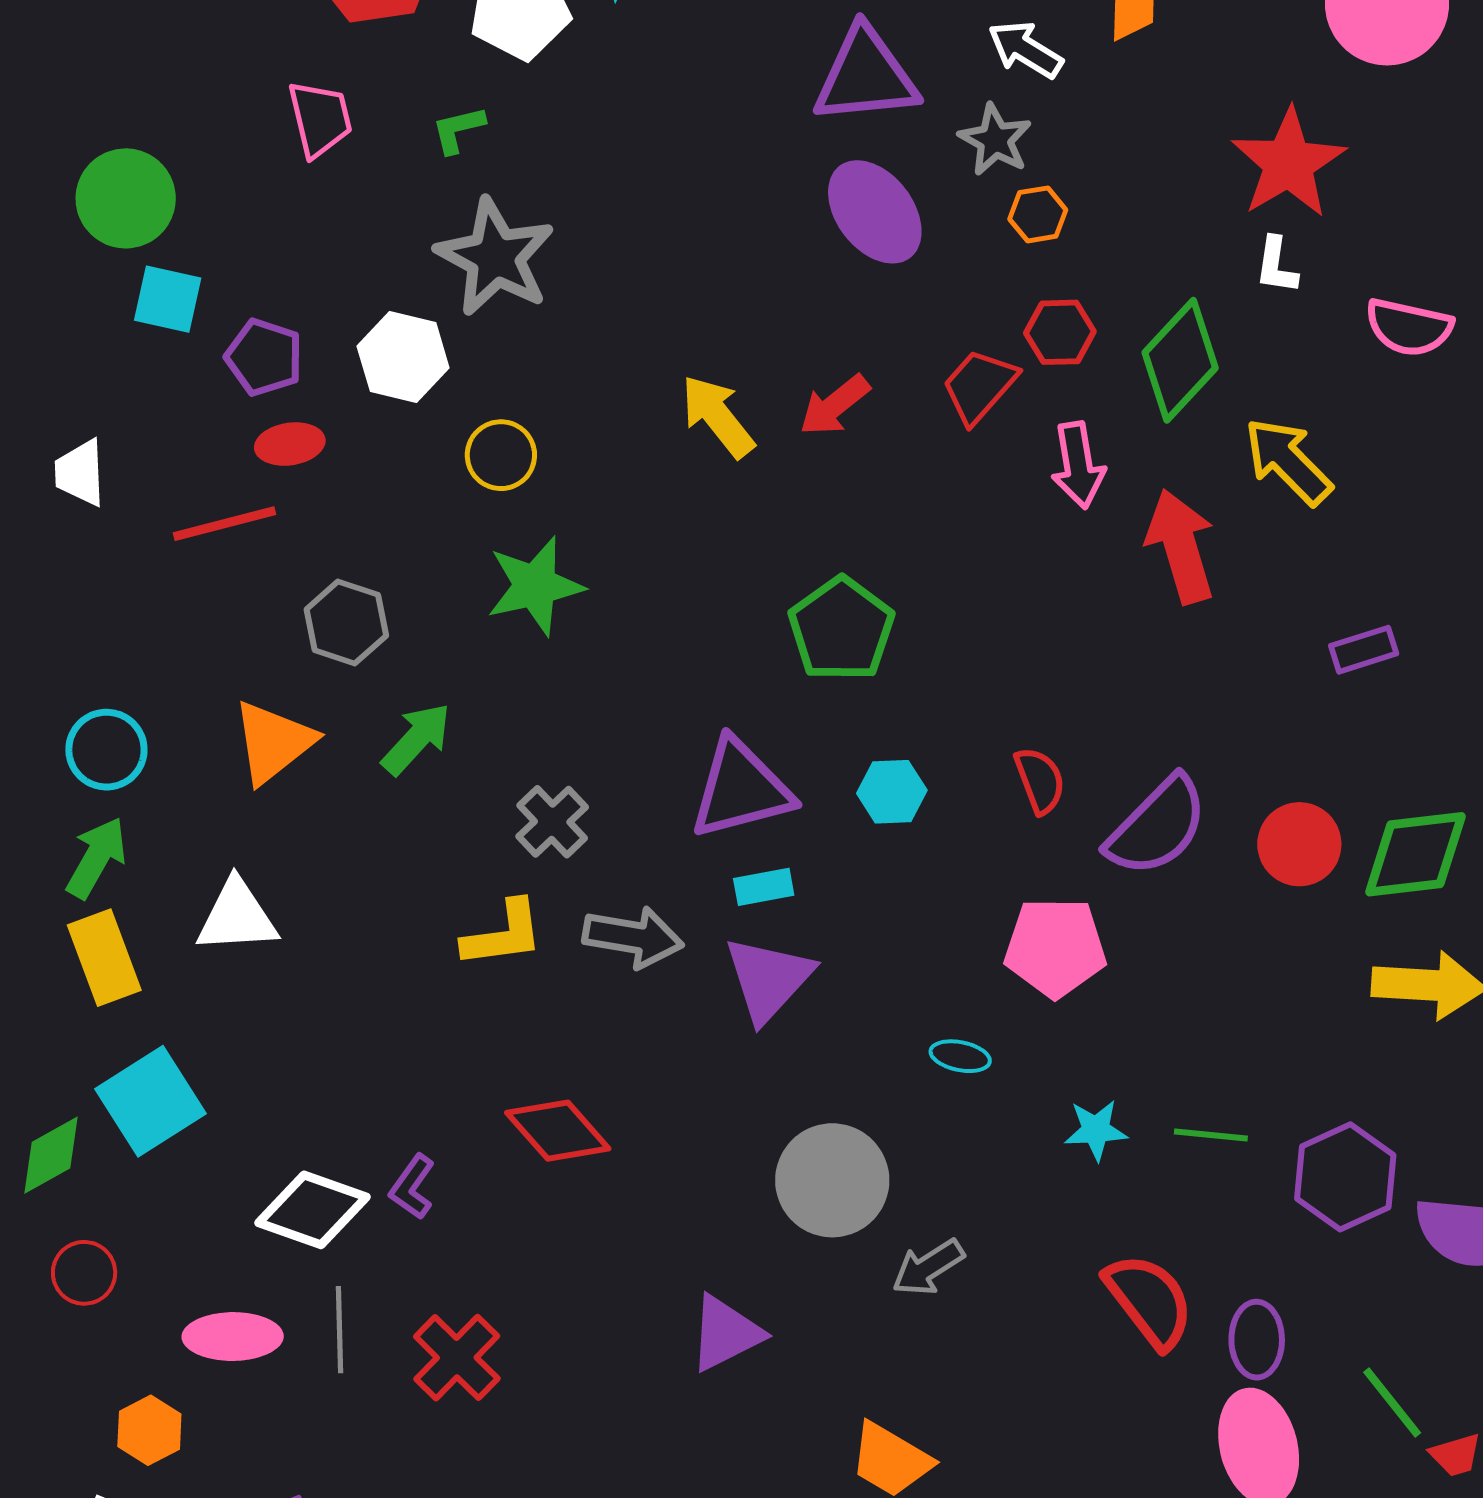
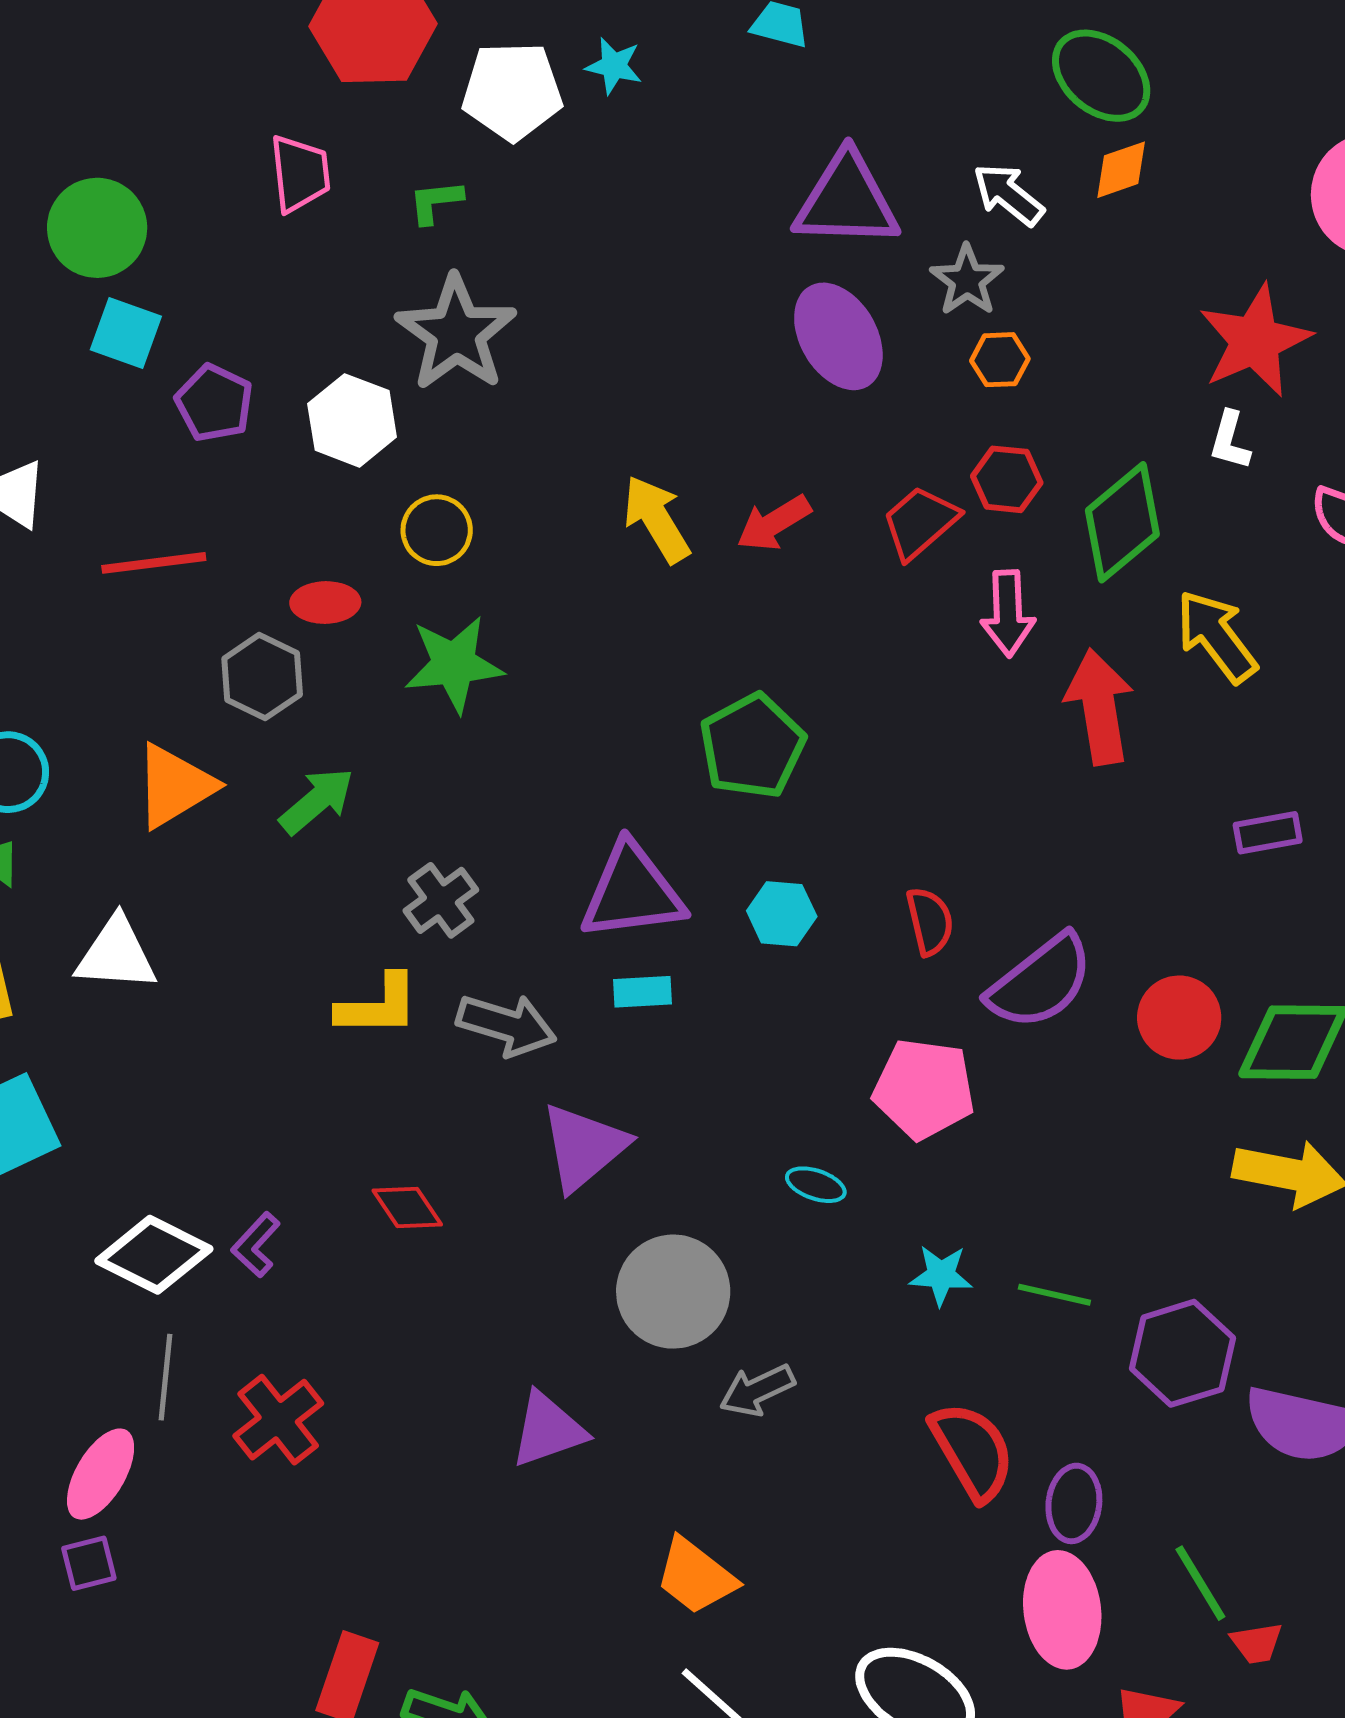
red ellipse: (290, 444) -> (325, 603), moved
purple triangle: (768, 979) -> (584, 1147), moved
red diamond: (558, 1131) -> (407, 1207), size x0.7
pink ellipse: (233, 1337) -> (101, 1474), moved, turned -66

